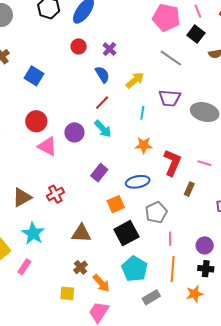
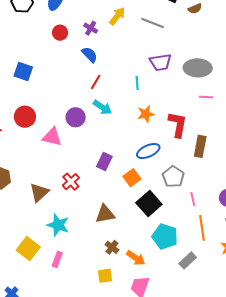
yellow arrow: (135, 80) -> (117, 16), moved
red circle: (36, 121) -> (25, 117), moved
pink line: (204, 163) -> (206, 97), moved
purple rectangle: (99, 173) -> (104, 162), moved
brown rectangle: (189, 189) -> (200, 146), size x1.5

